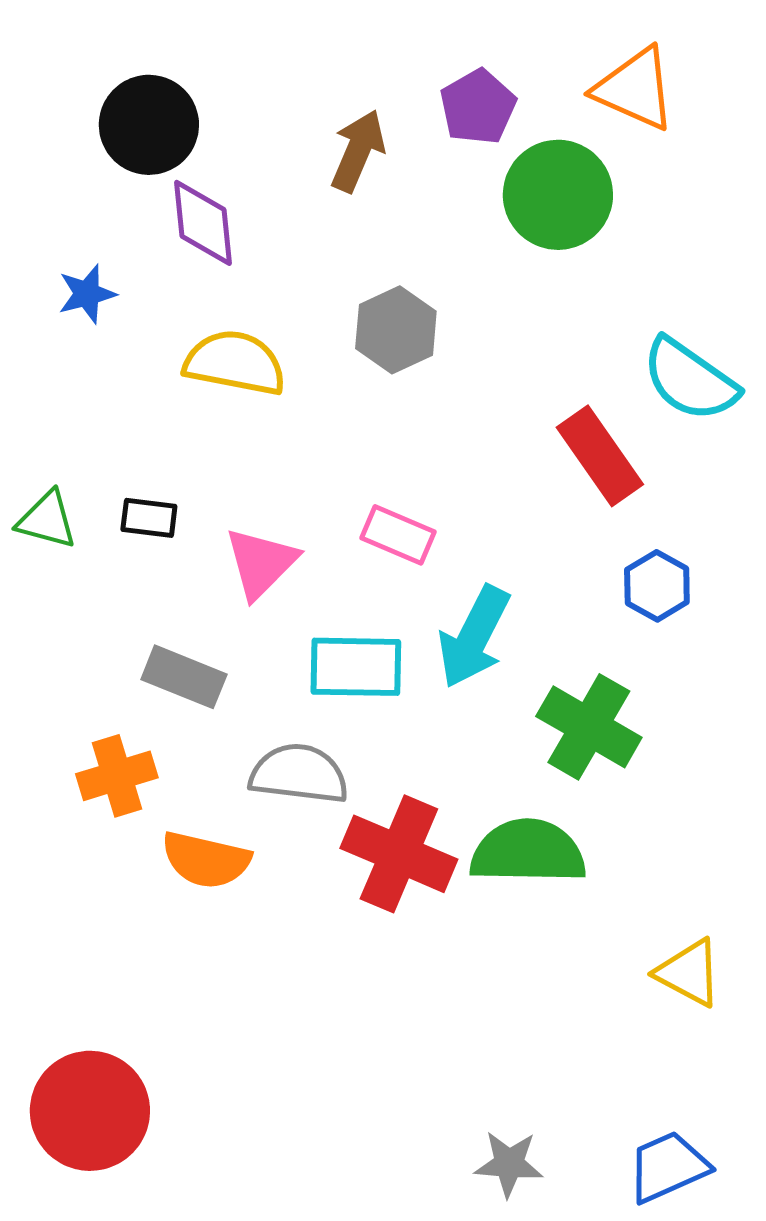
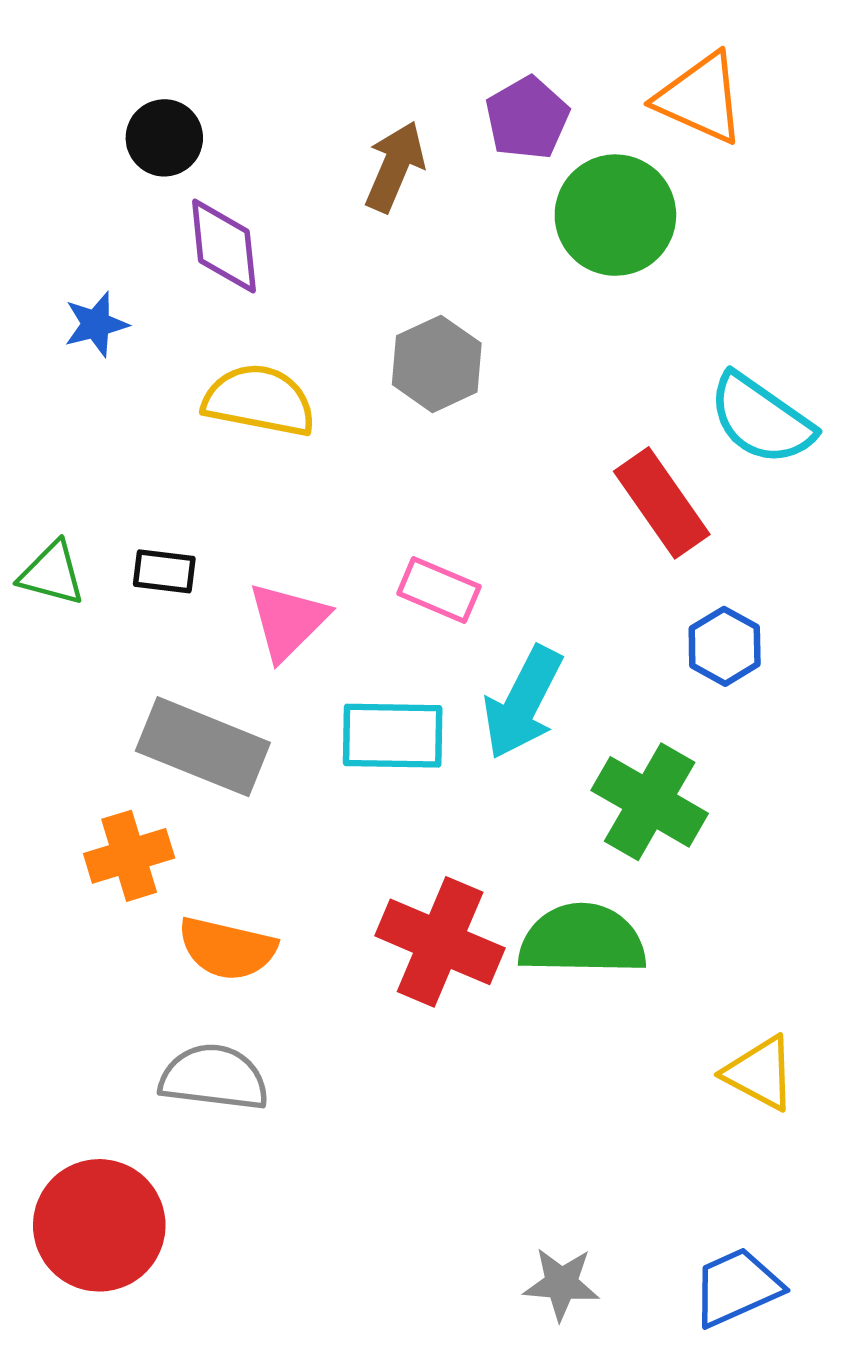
black circle: (149, 125) -> (164, 138), size x0.7
gray rectangle: (184, 677) -> (203, 747), size x1.4
gray semicircle: (299, 774) -> (214, 1078), moved

